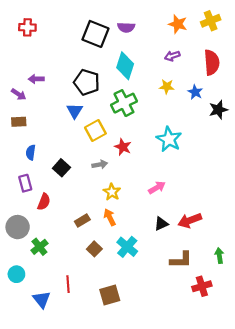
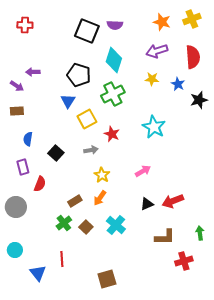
purple arrow: (172, 56) -> (157, 51), size x1.5
orange arrow: (110, 217) -> (100, 198), turned -119
green cross: (39, 247) -> (64, 223), moved
brown square: (110, 295) -> (107, 279), moved

